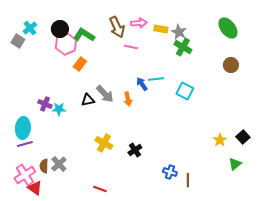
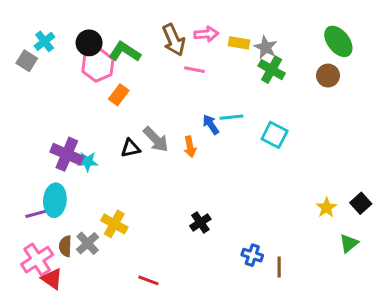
brown circle: (231, 65) -> (328, 76), moved
purple cross: (45, 104) -> (67, 154), size x1.5
cyan ellipse: (23, 128) -> (55, 200), moved
yellow cross: (104, 143) -> (114, 224), moved

